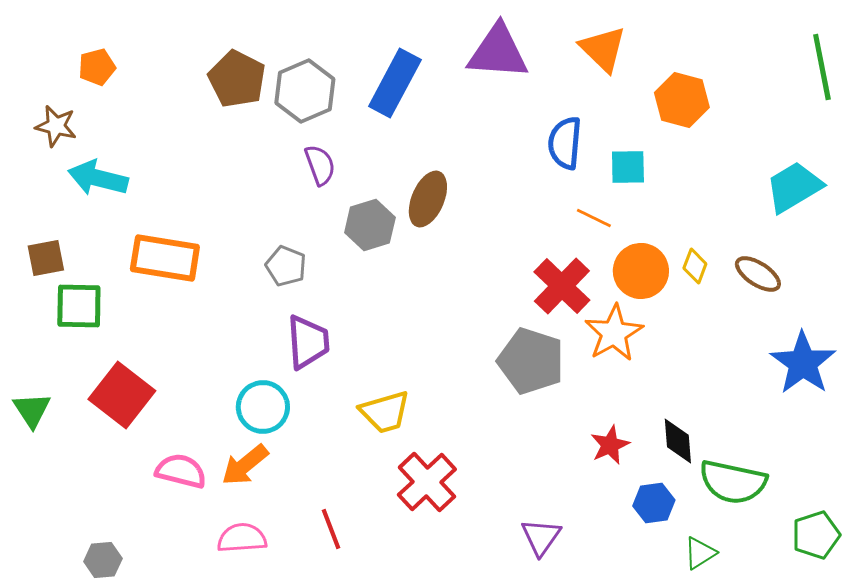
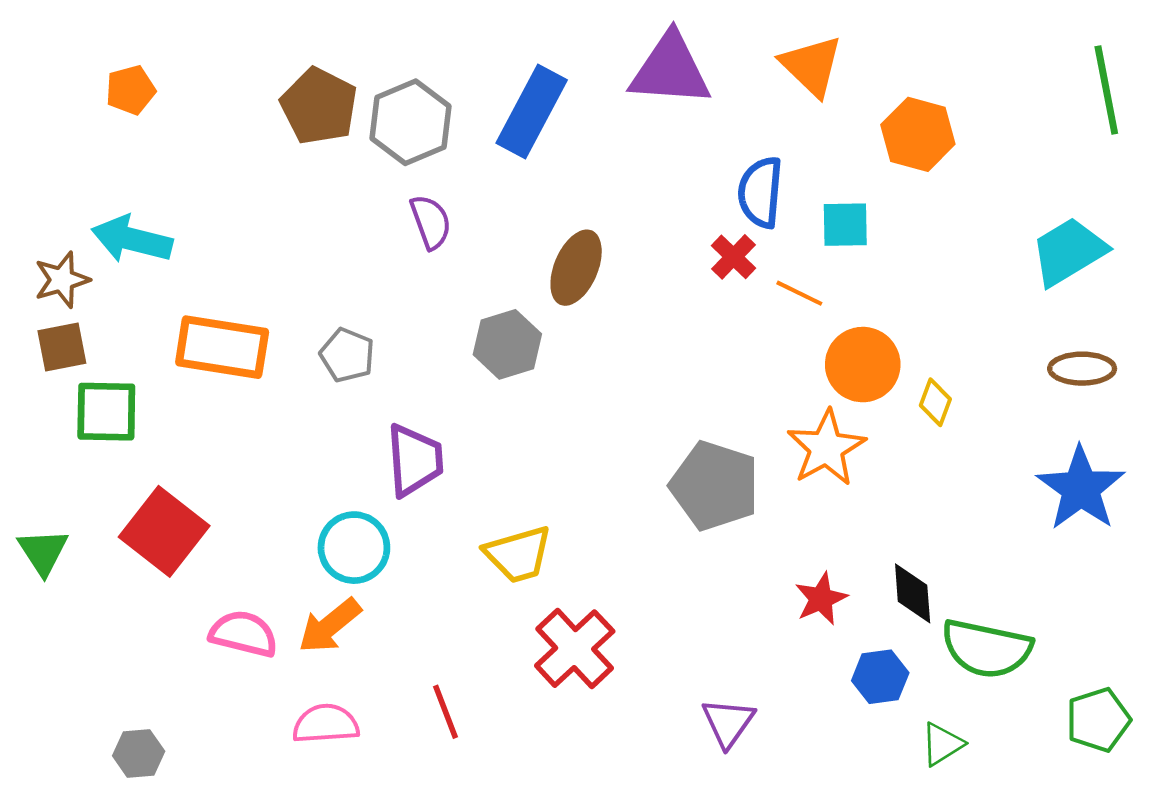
brown star: (56, 126) -> (62, 280), moved, turned -30
gray hexagon: (370, 225) -> (507, 344), moved
gray pentagon: (286, 266) -> (347, 355), moved
yellow diamond: (695, 266) -> (935, 402), moved
brown ellipse: (758, 274) -> (1082, 369), moved, turned -33
red cross: (562, 286) -> (734, 257), moved, size x0.6

